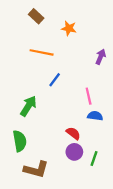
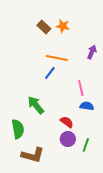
brown rectangle: (36, 16) -> (44, 27), moved
orange line: (42, 52) -> (57, 58), moved
green arrow: (28, 106) -> (36, 105), moved, turned -72

